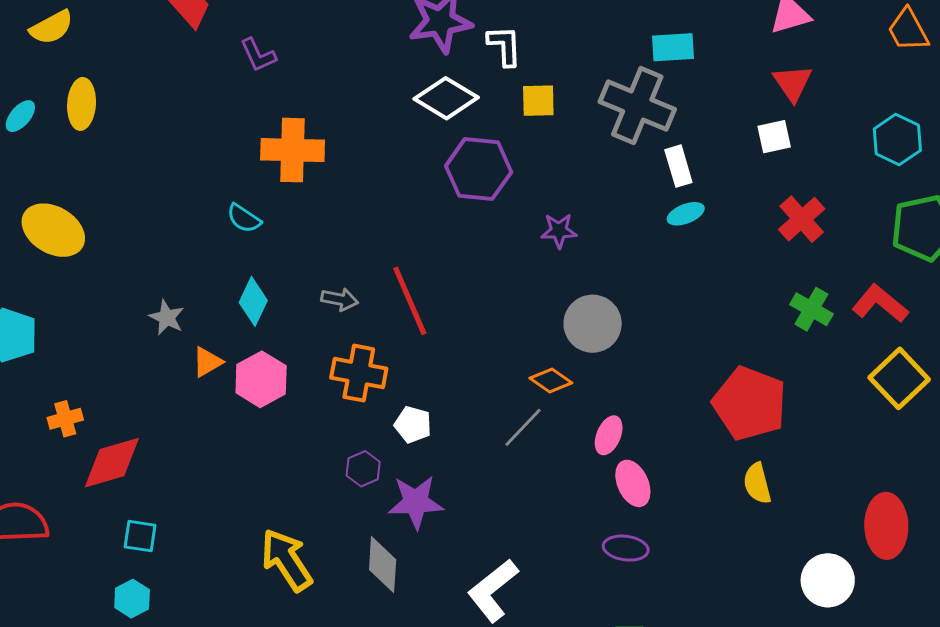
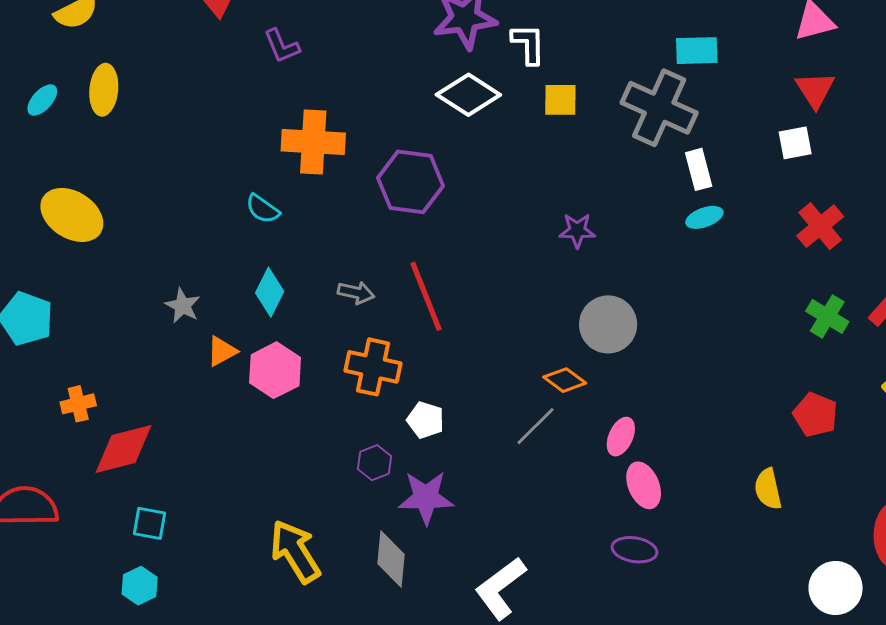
purple hexagon: (479, 169) -> (411, 182), moved
red pentagon: (750, 404) -> (815, 415), moved, size x0.6

